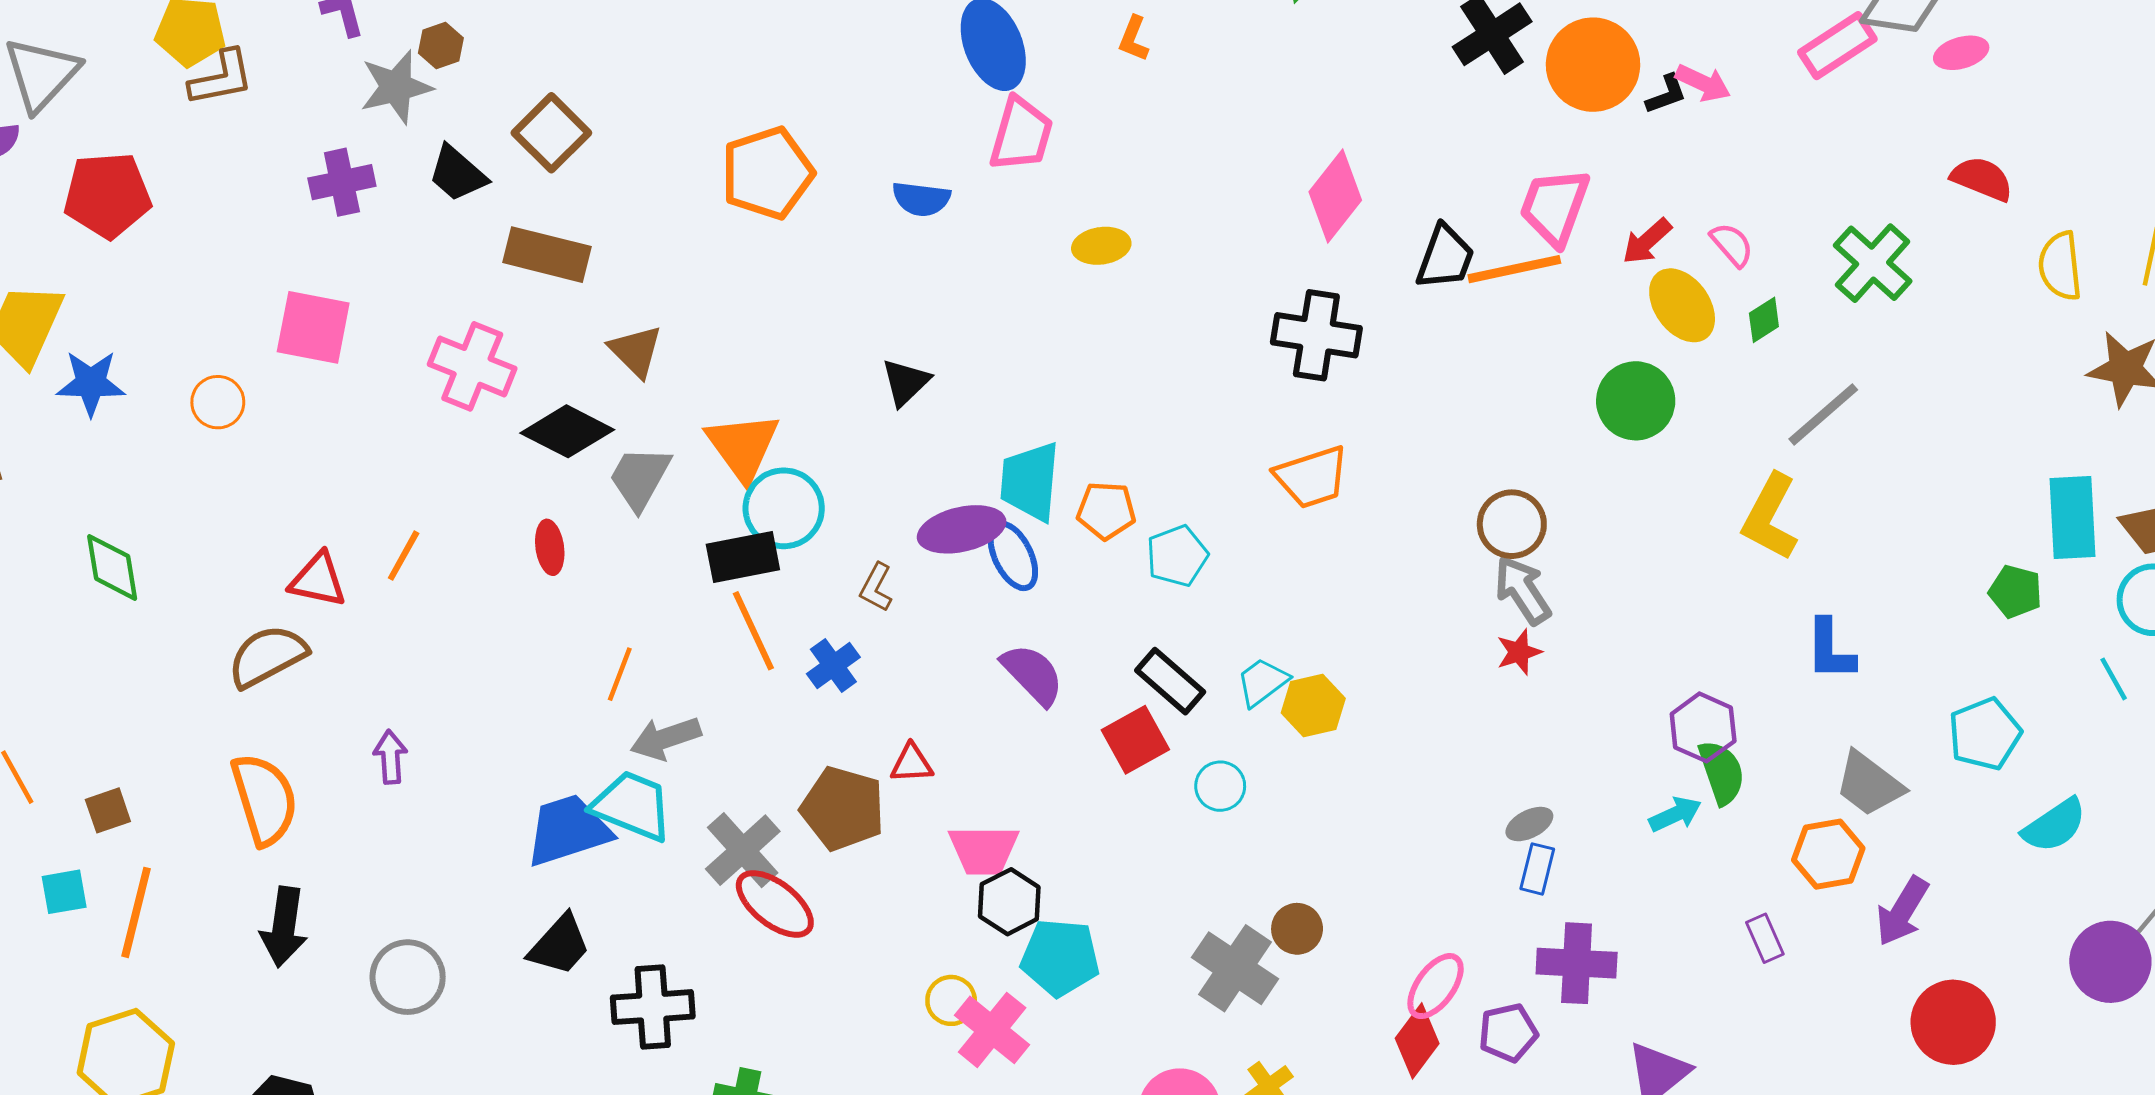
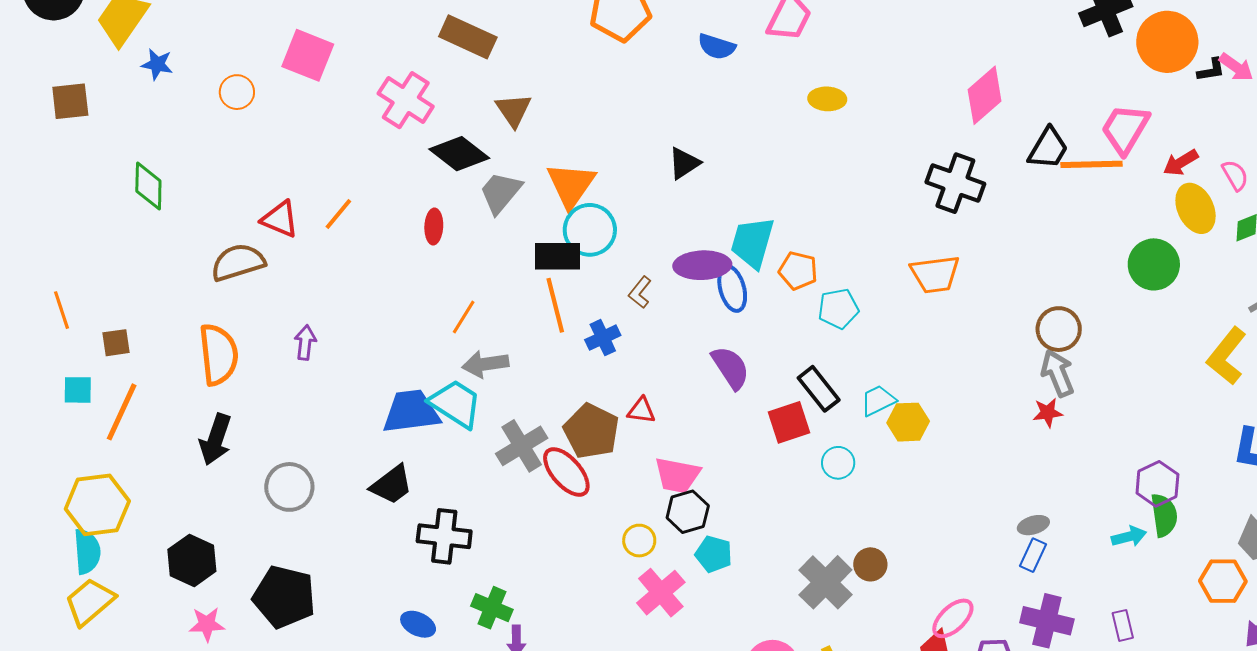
blue star: (91, 383) -> (157, 64), size x0.7
red ellipse: (775, 904) -> (566, 472), moved
purple rectangle: (1765, 938) -> (1123, 625), moved
cyan pentagon: (1060, 957) -> (714, 554), size x0.7
yellow circle: (951, 1000) -> (639, 541), moved

